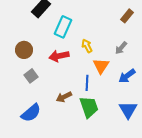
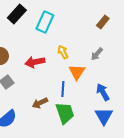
cyan rectangle: (63, 27) -> (45, 22), moved
blue arrow: (127, 76) -> (103, 92), moved, turned 96

